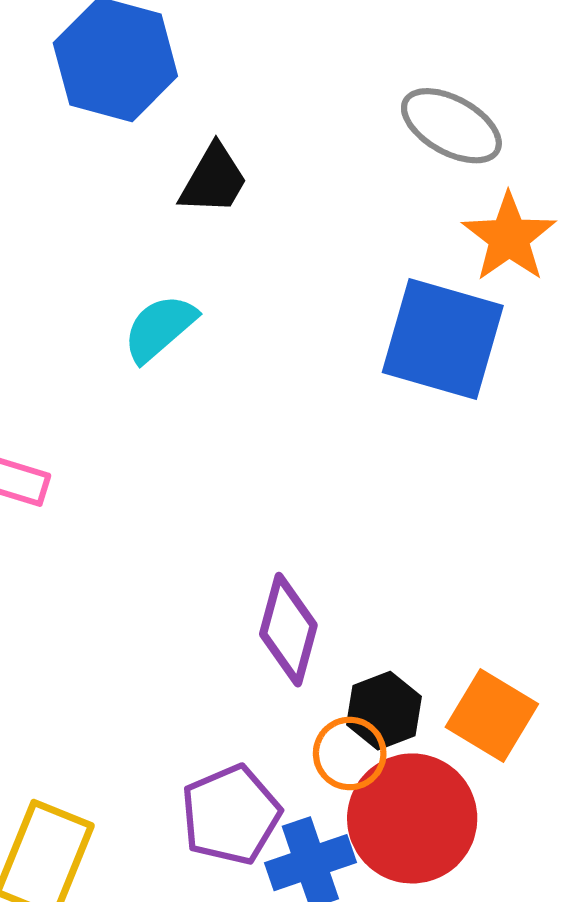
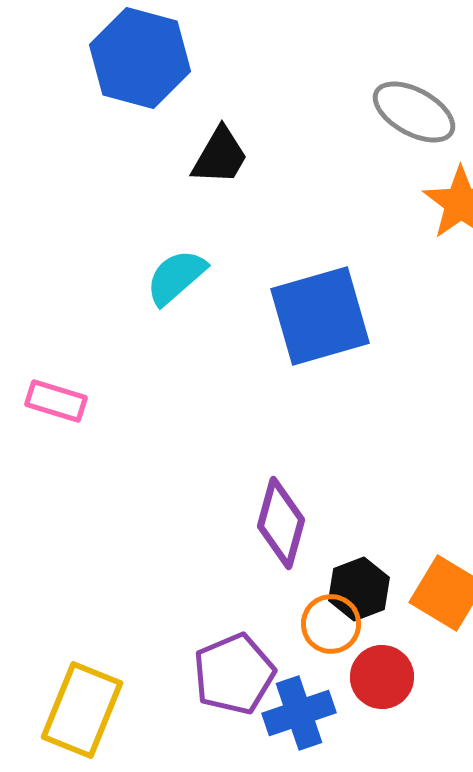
blue square: (443, 339) -> (320, 316), moved, turned -32
red circle: (412, 818) -> (382, 677), size x0.6

